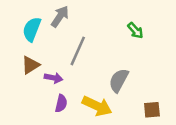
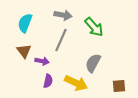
gray arrow: (60, 16) -> (63, 15), moved, turned 66
green arrow: (135, 31) -> (94, 27), moved, size x1.5
brown triangle: (30, 65) -> (24, 51), turned -35

